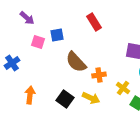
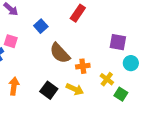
red rectangle: (94, 22) -> (78, 13), turned 66
blue square: (57, 35) -> (41, 26), turned -32
pink square: (38, 42) -> (11, 41), moved

